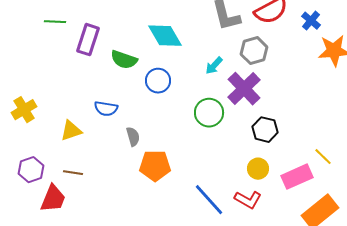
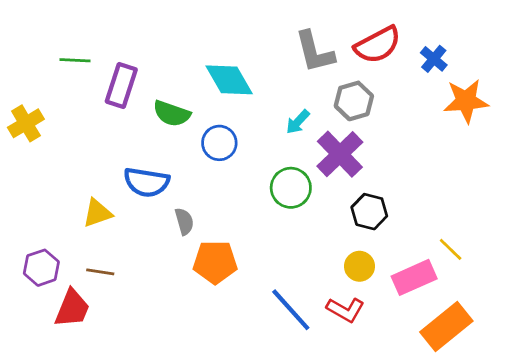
blue semicircle: (106, 109) -> (146, 182), size x1.4
yellow cross: (24, 110) -> (26, 123), moved

